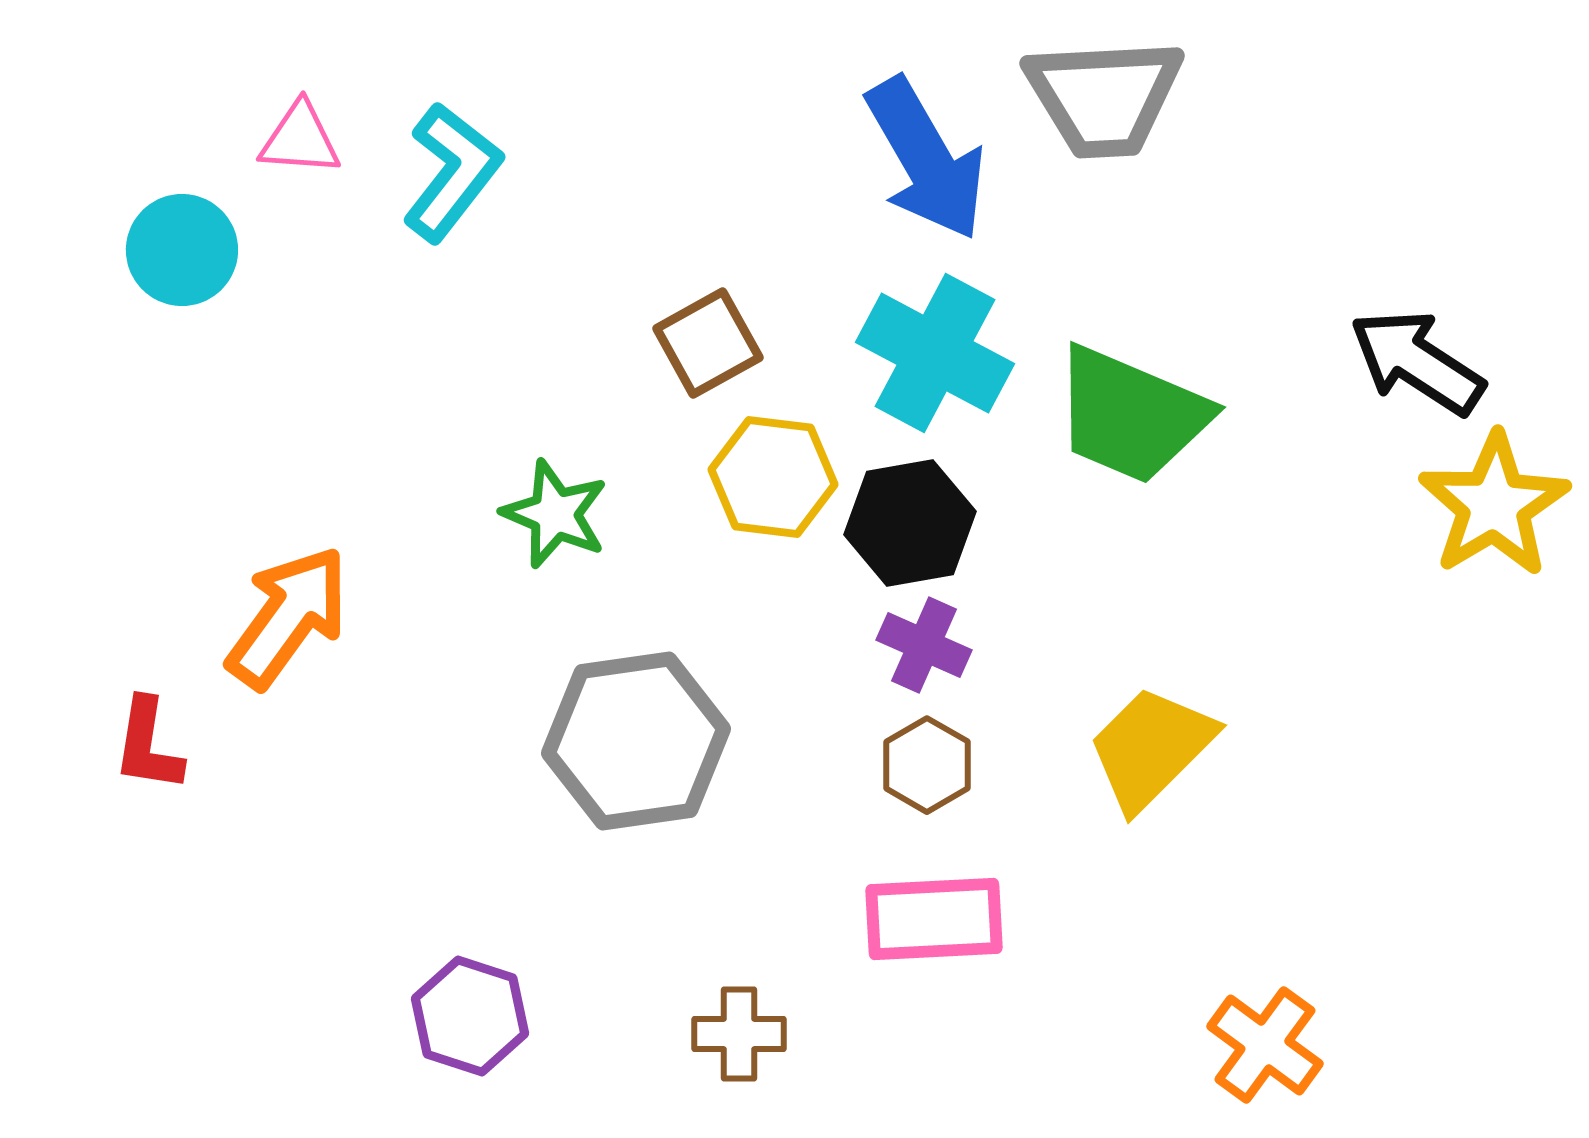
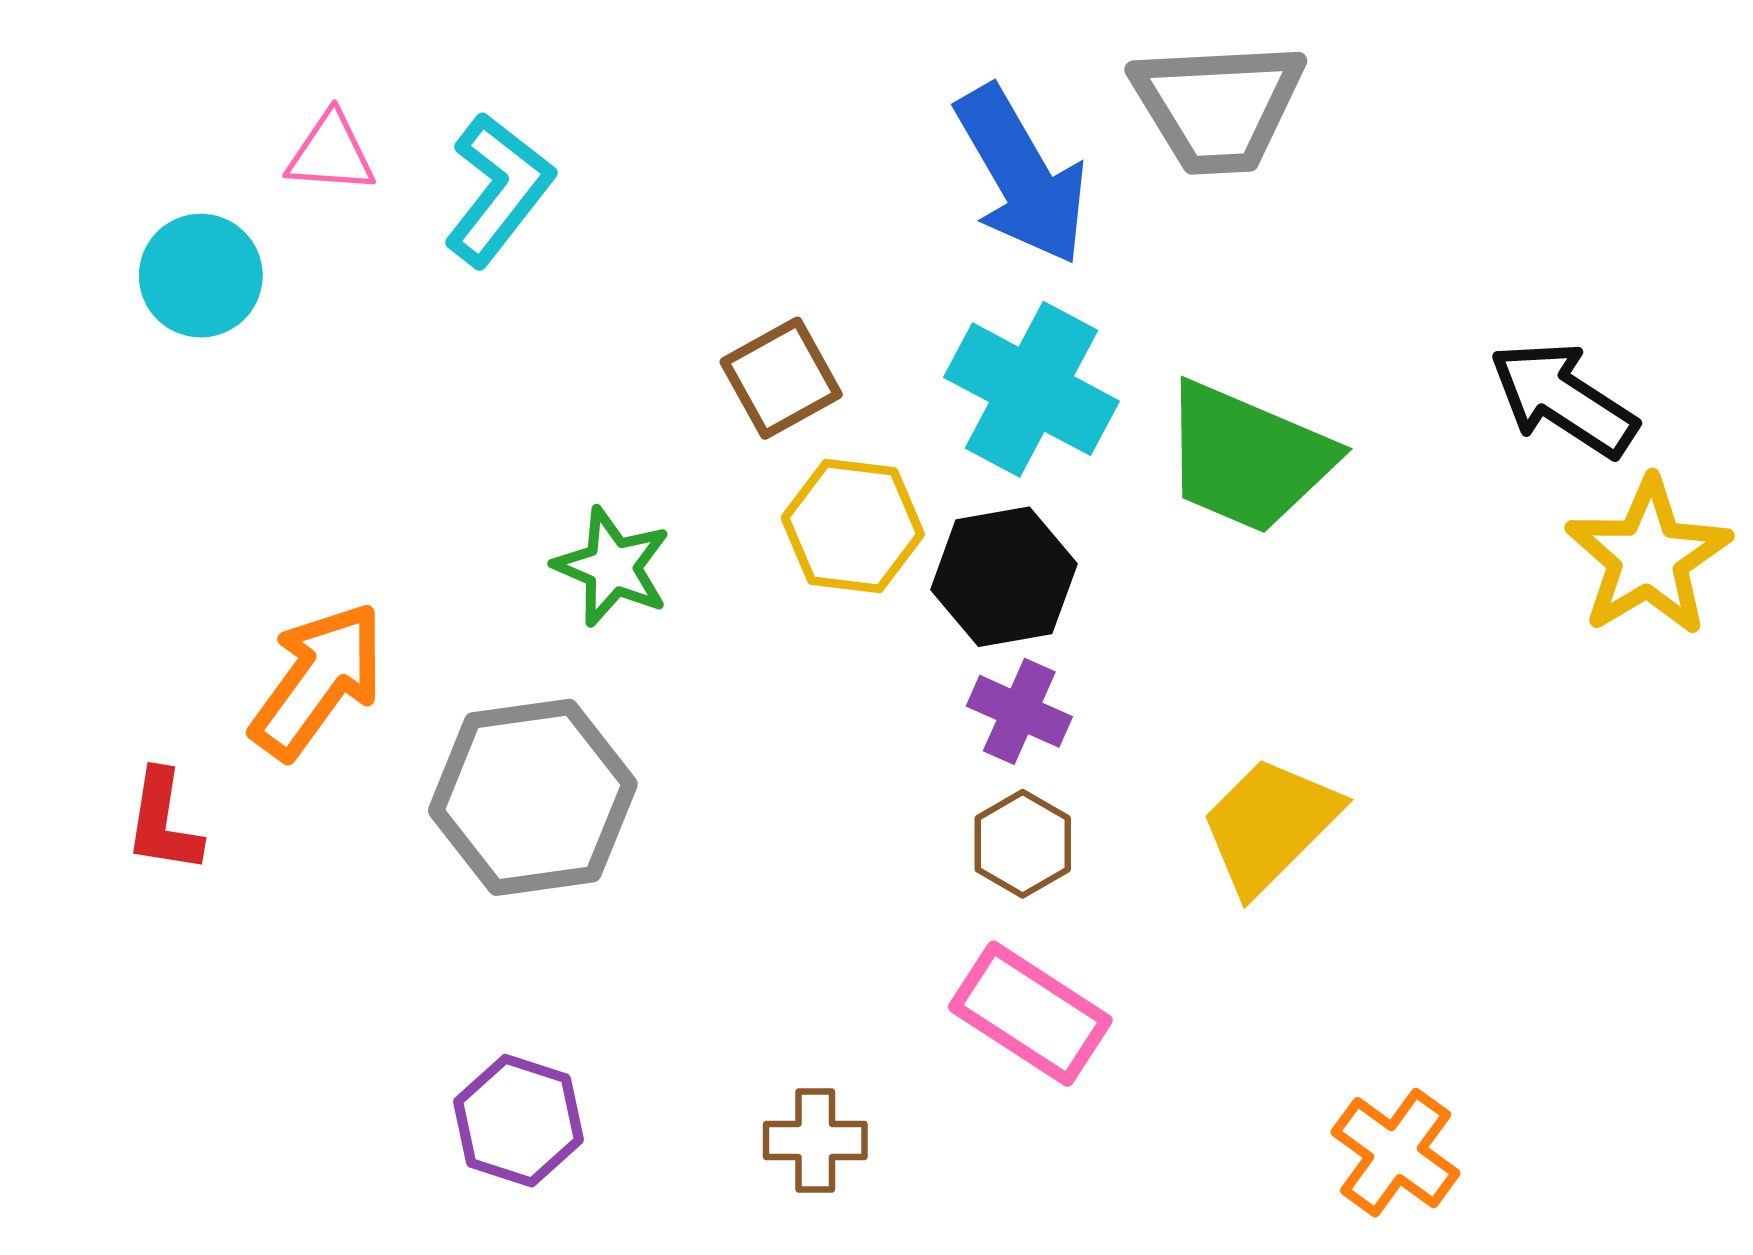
gray hexagon: (636, 741) -> (533, 797), moved
pink rectangle: (934, 919) -> (1030, 1014), turned 36

